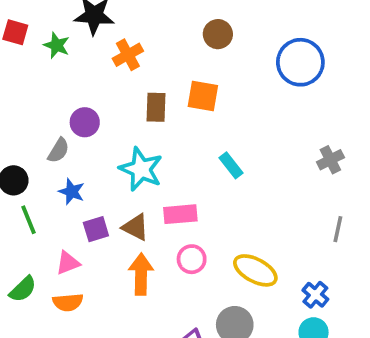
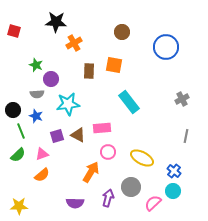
green star: (57, 45) -> (36, 65), moved
gray semicircle: (58, 150) -> (37, 94), turned 56
cyan rectangle: (231, 165) -> (129, 102), size x1.6
cyan star: (141, 169) -> (68, 104), moved, turned -30
blue star: (72, 192) -> (36, 116), moved
orange arrow: (141, 274) -> (91, 172), moved, turned 30
green semicircle: (23, 289) -> (18, 155), moved
orange semicircle: (68, 302) -> (42, 175), turned -35

